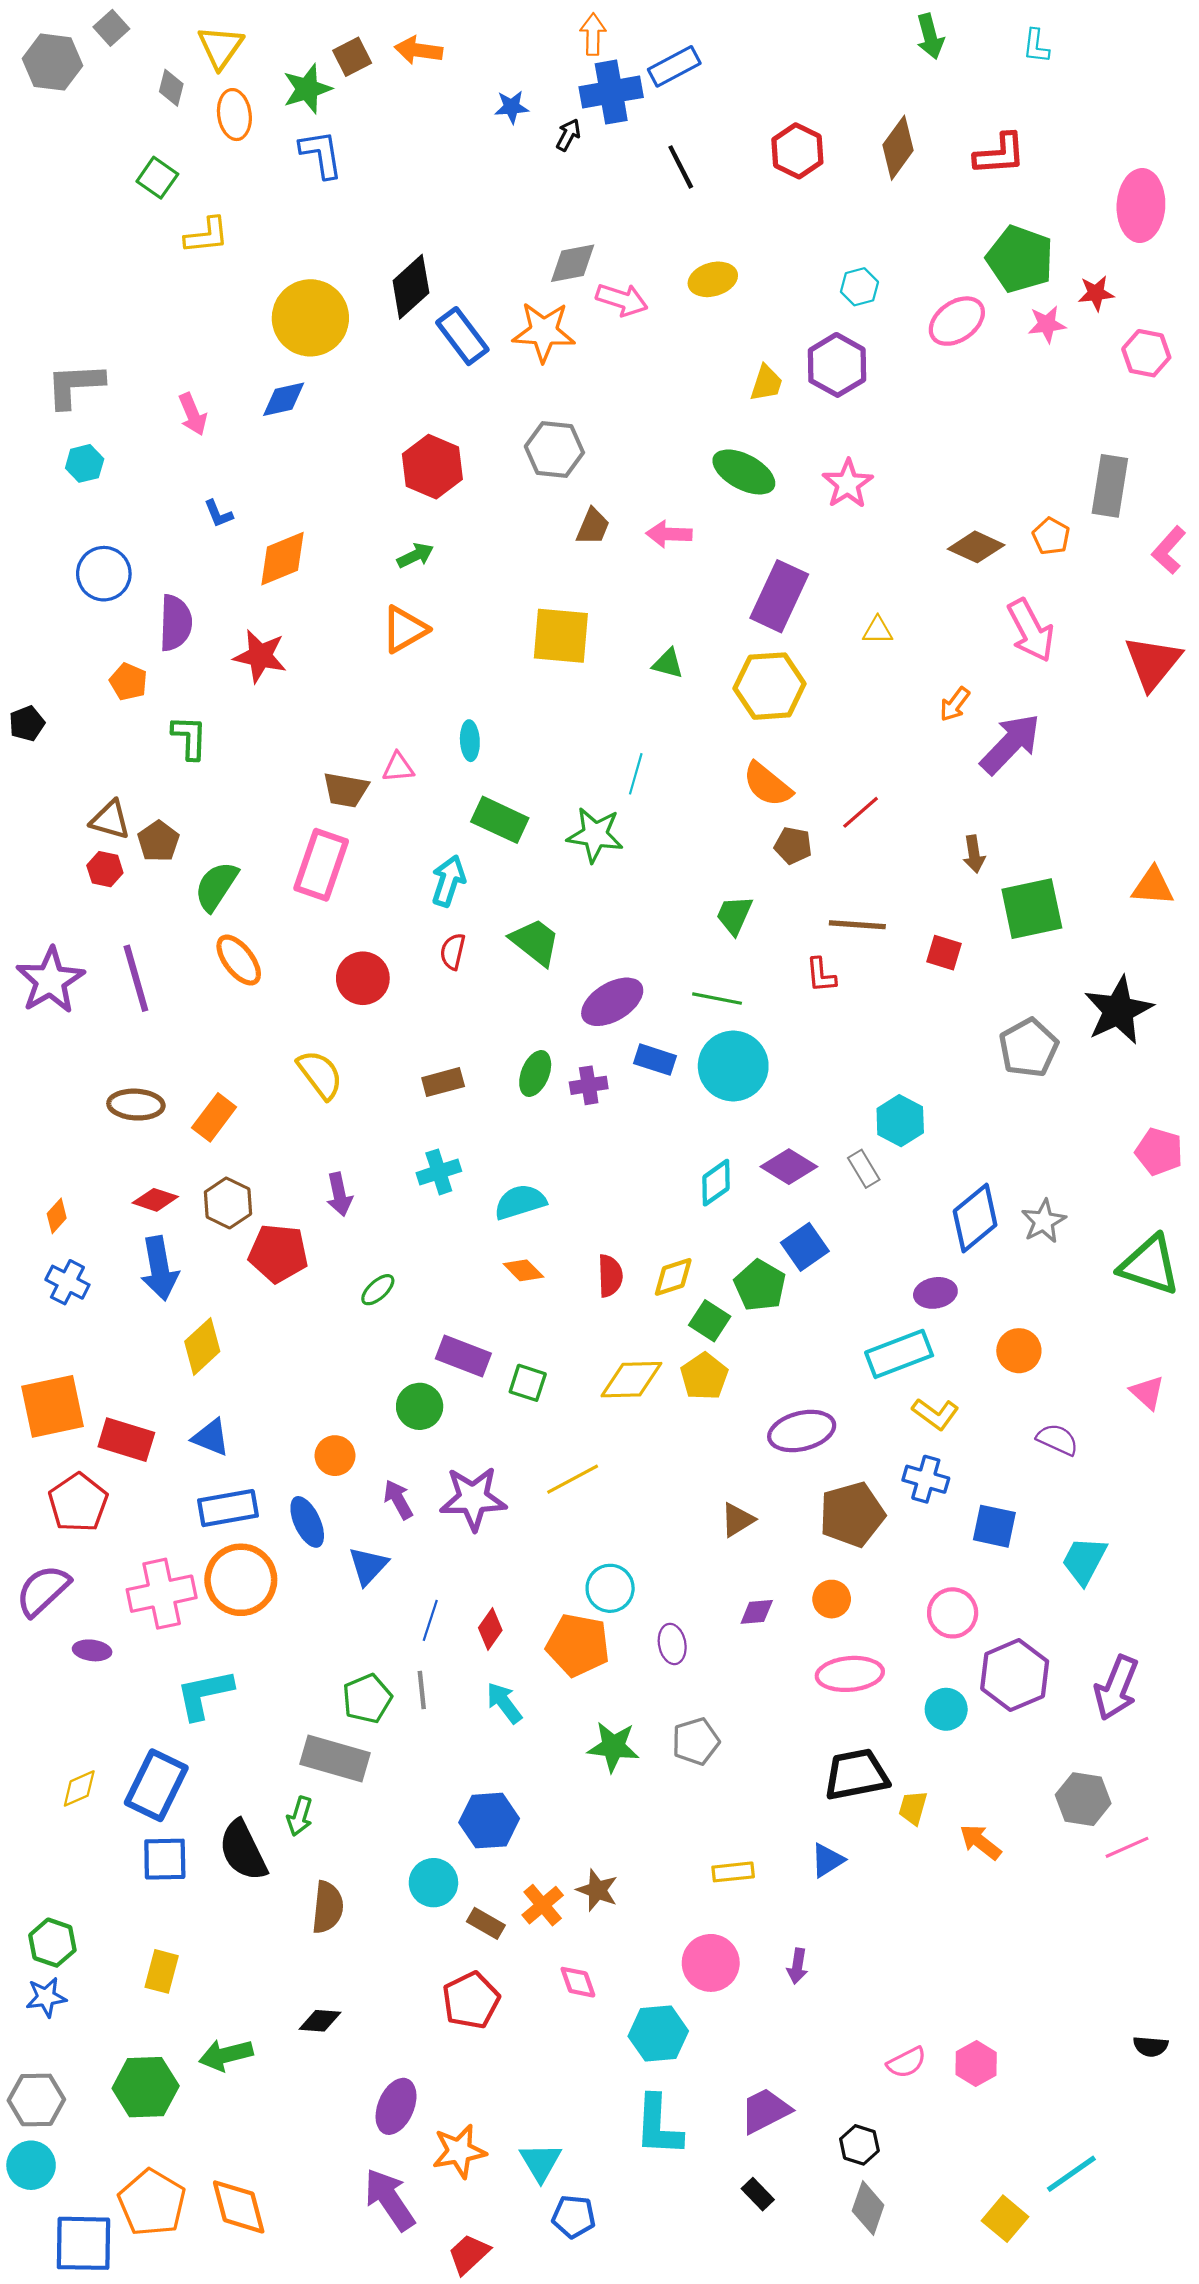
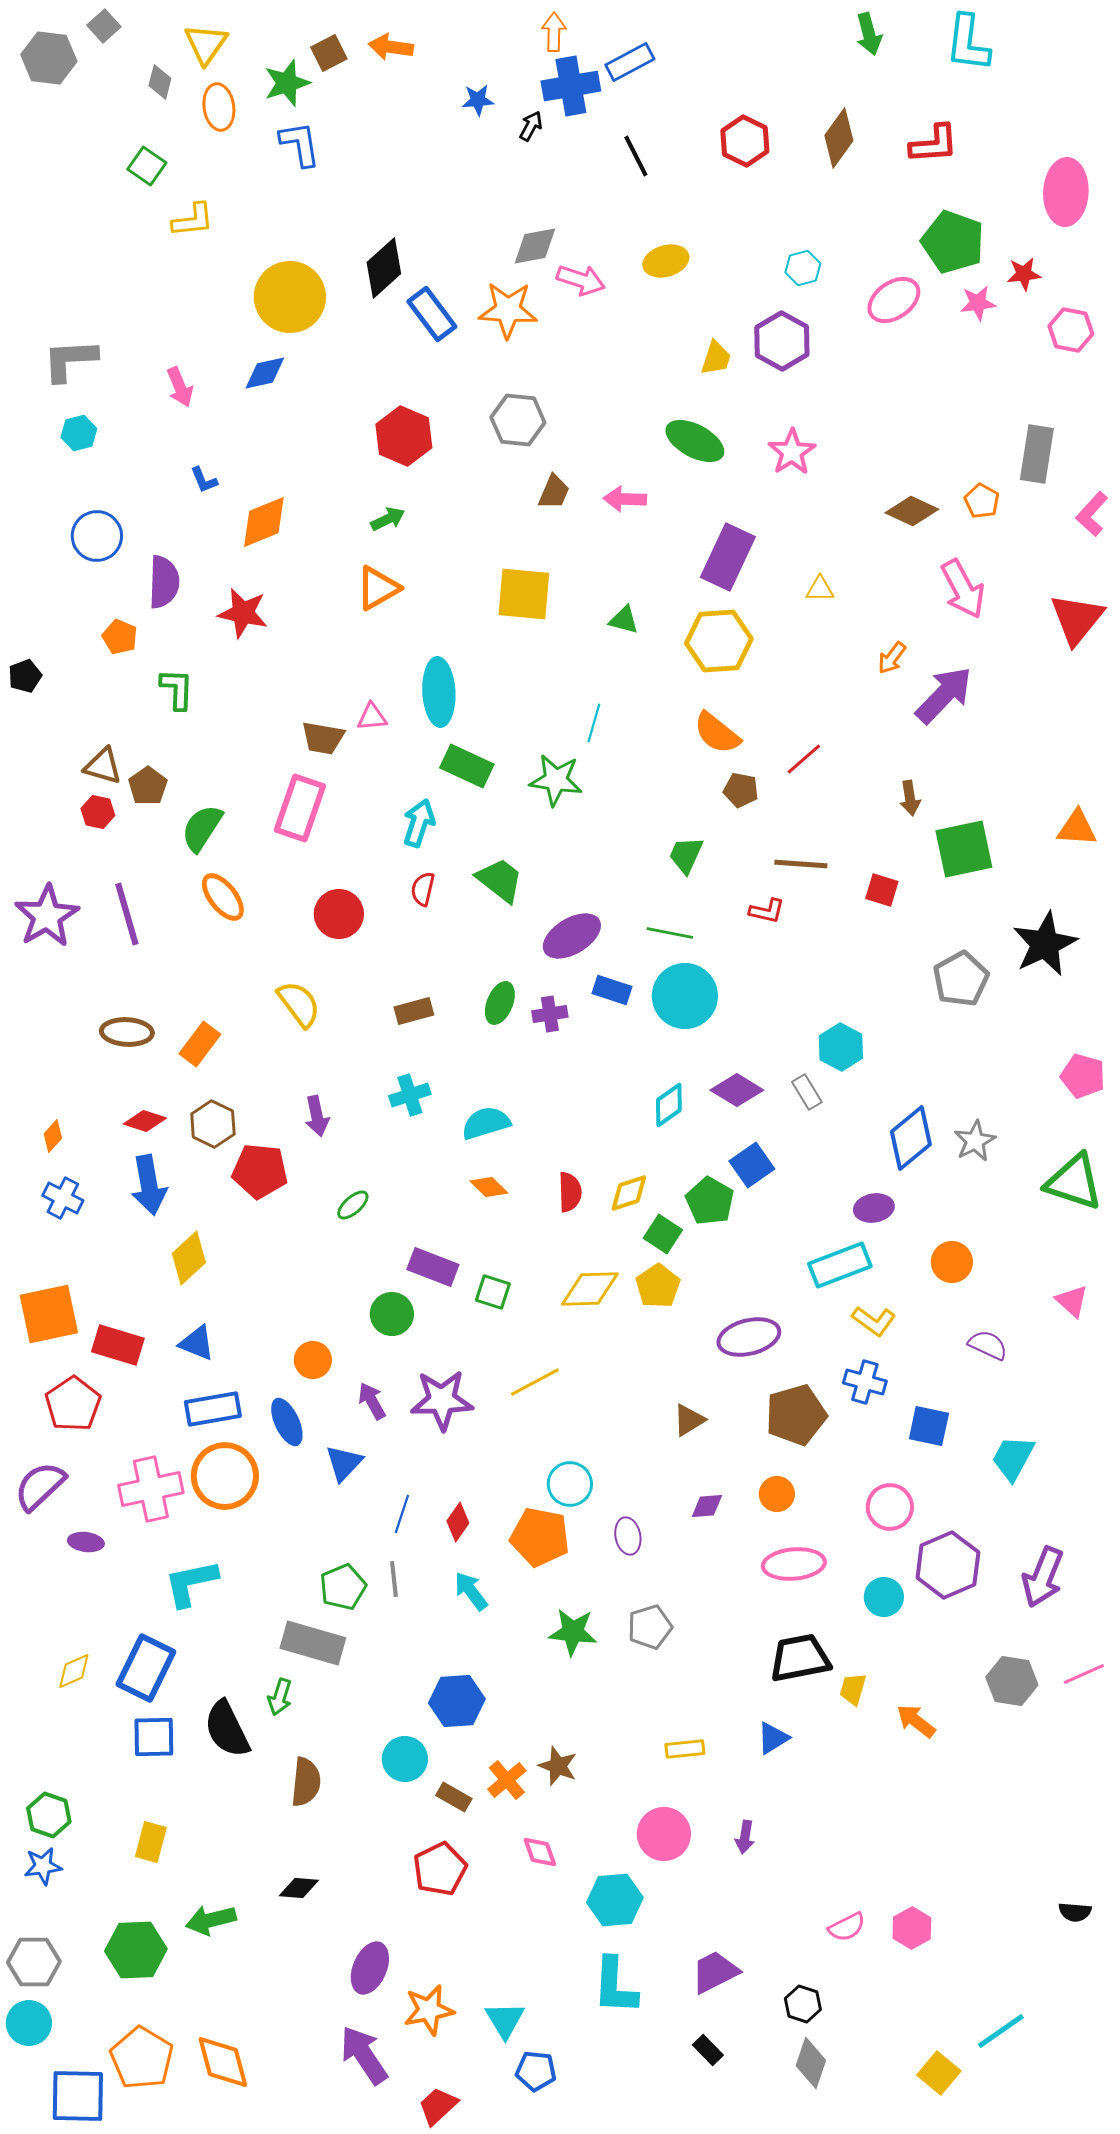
cyan L-shape: (1036, 46) -> (968, 43), size x1.8
cyan ellipse: (470, 741) -> (439, 692), size x1.8
red L-shape: (821, 975) -> (767, 911), turned -72
pink line: (1127, 1847) -> (1084, 1674), moved

